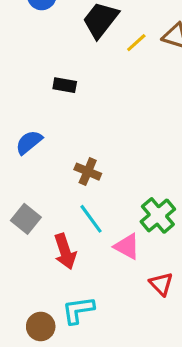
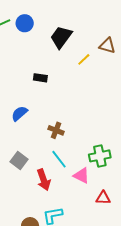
yellow line: (136, 43) -> (84, 59), moved
green cross: (158, 215) -> (100, 156), turned 30
red triangle: (161, 284) -> (103, 198), turned -42

